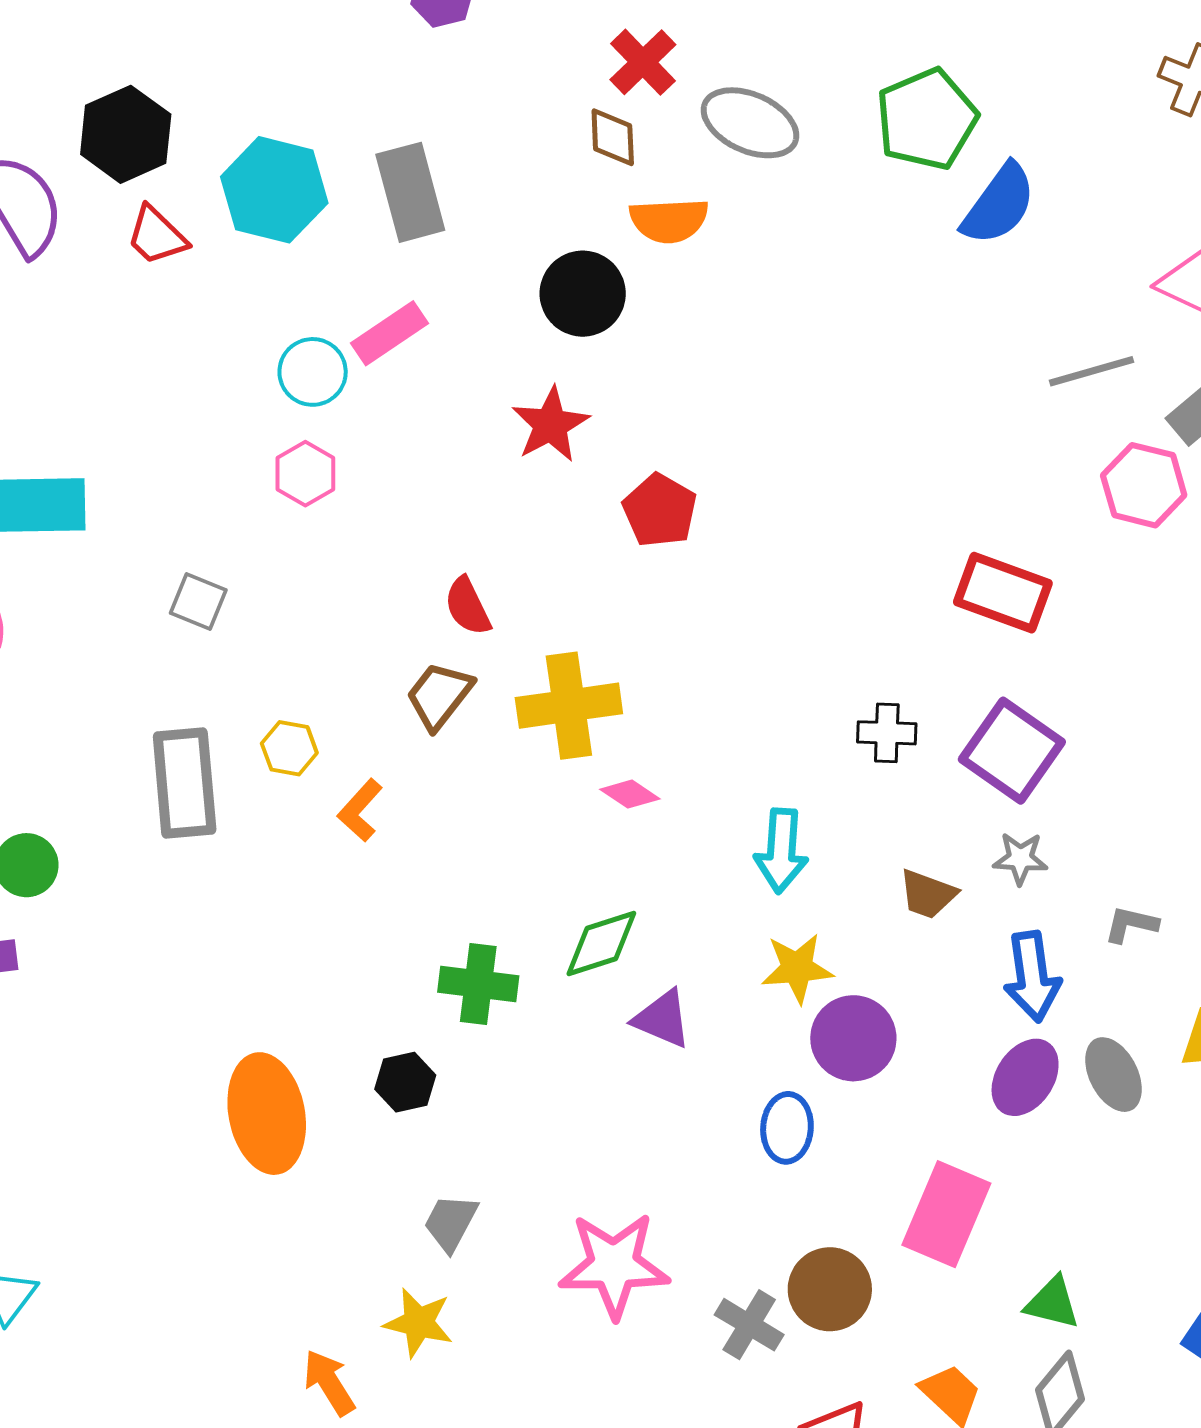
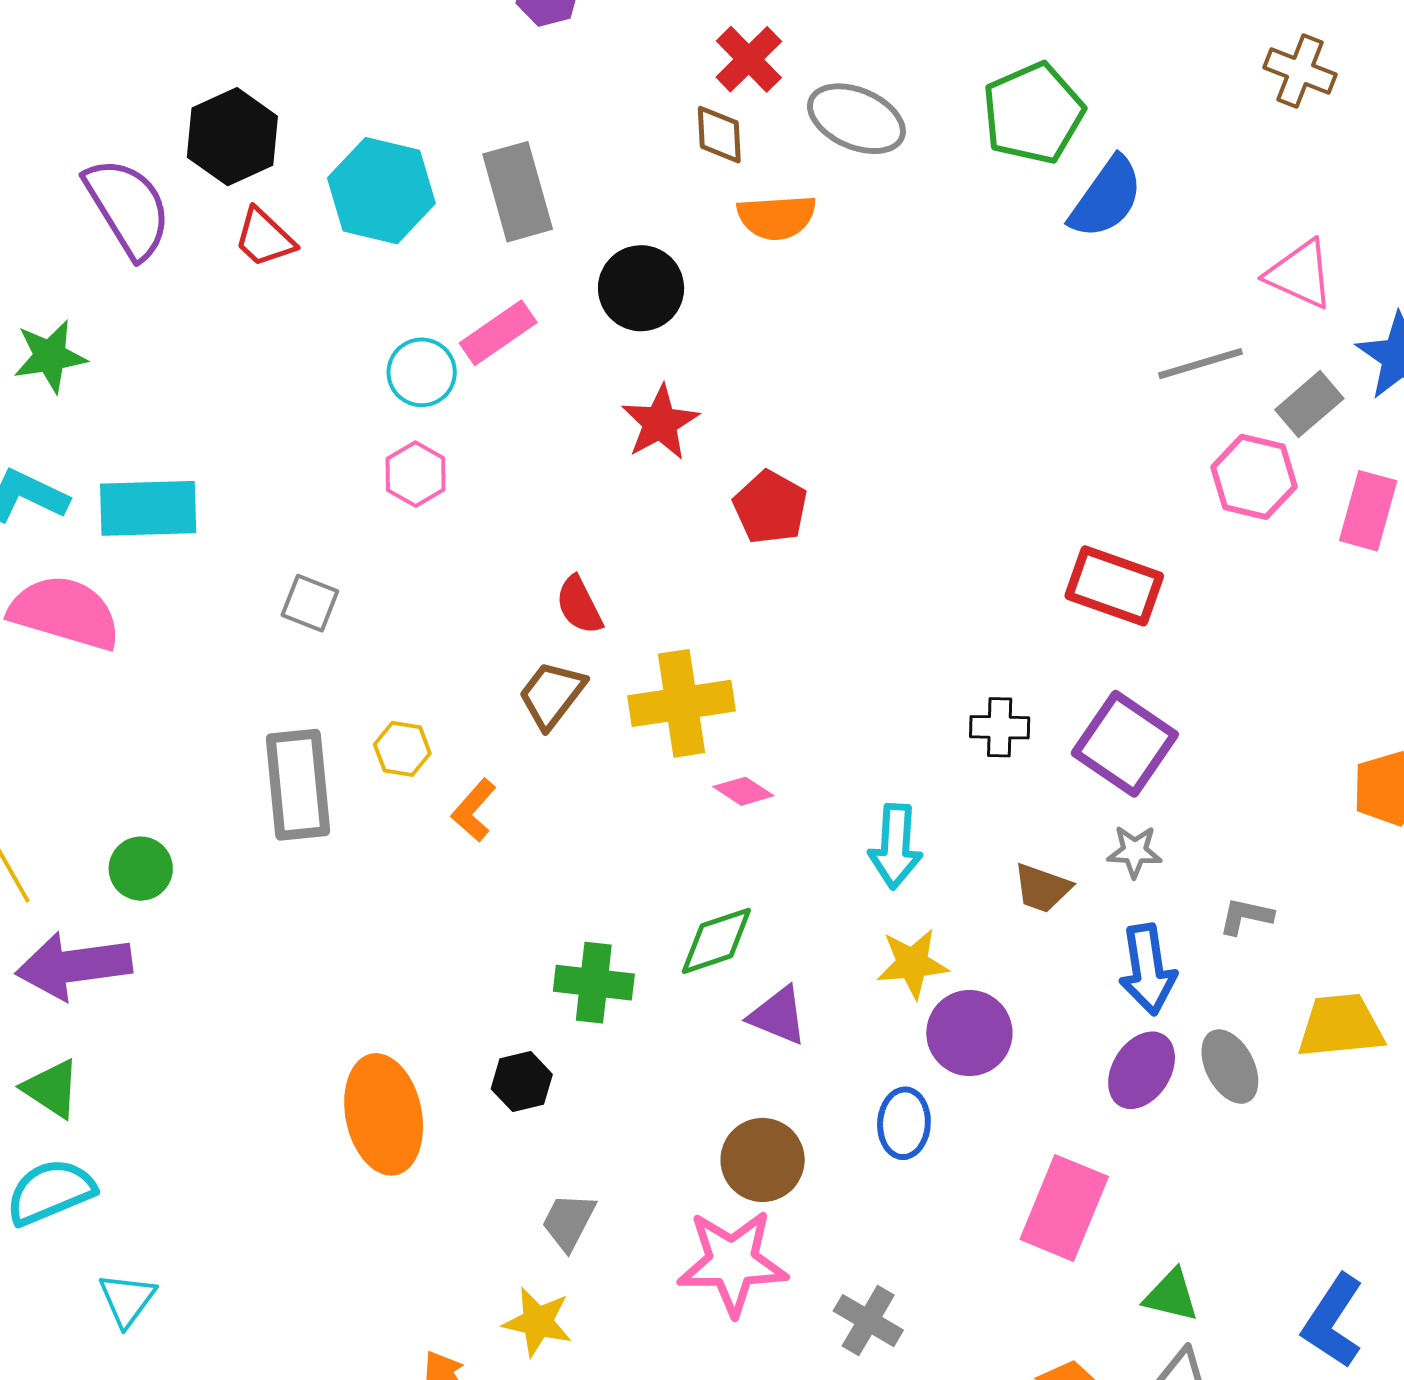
black circle: (583, 294) -> (641, 288), moved
brown circle: (830, 1289) -> (763, 1160), moved

